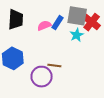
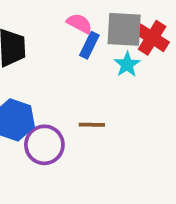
pink semicircle: (44, 26) -> (79, 23), moved, turned 56
purple circle: (42, 77) -> (44, 145), moved

